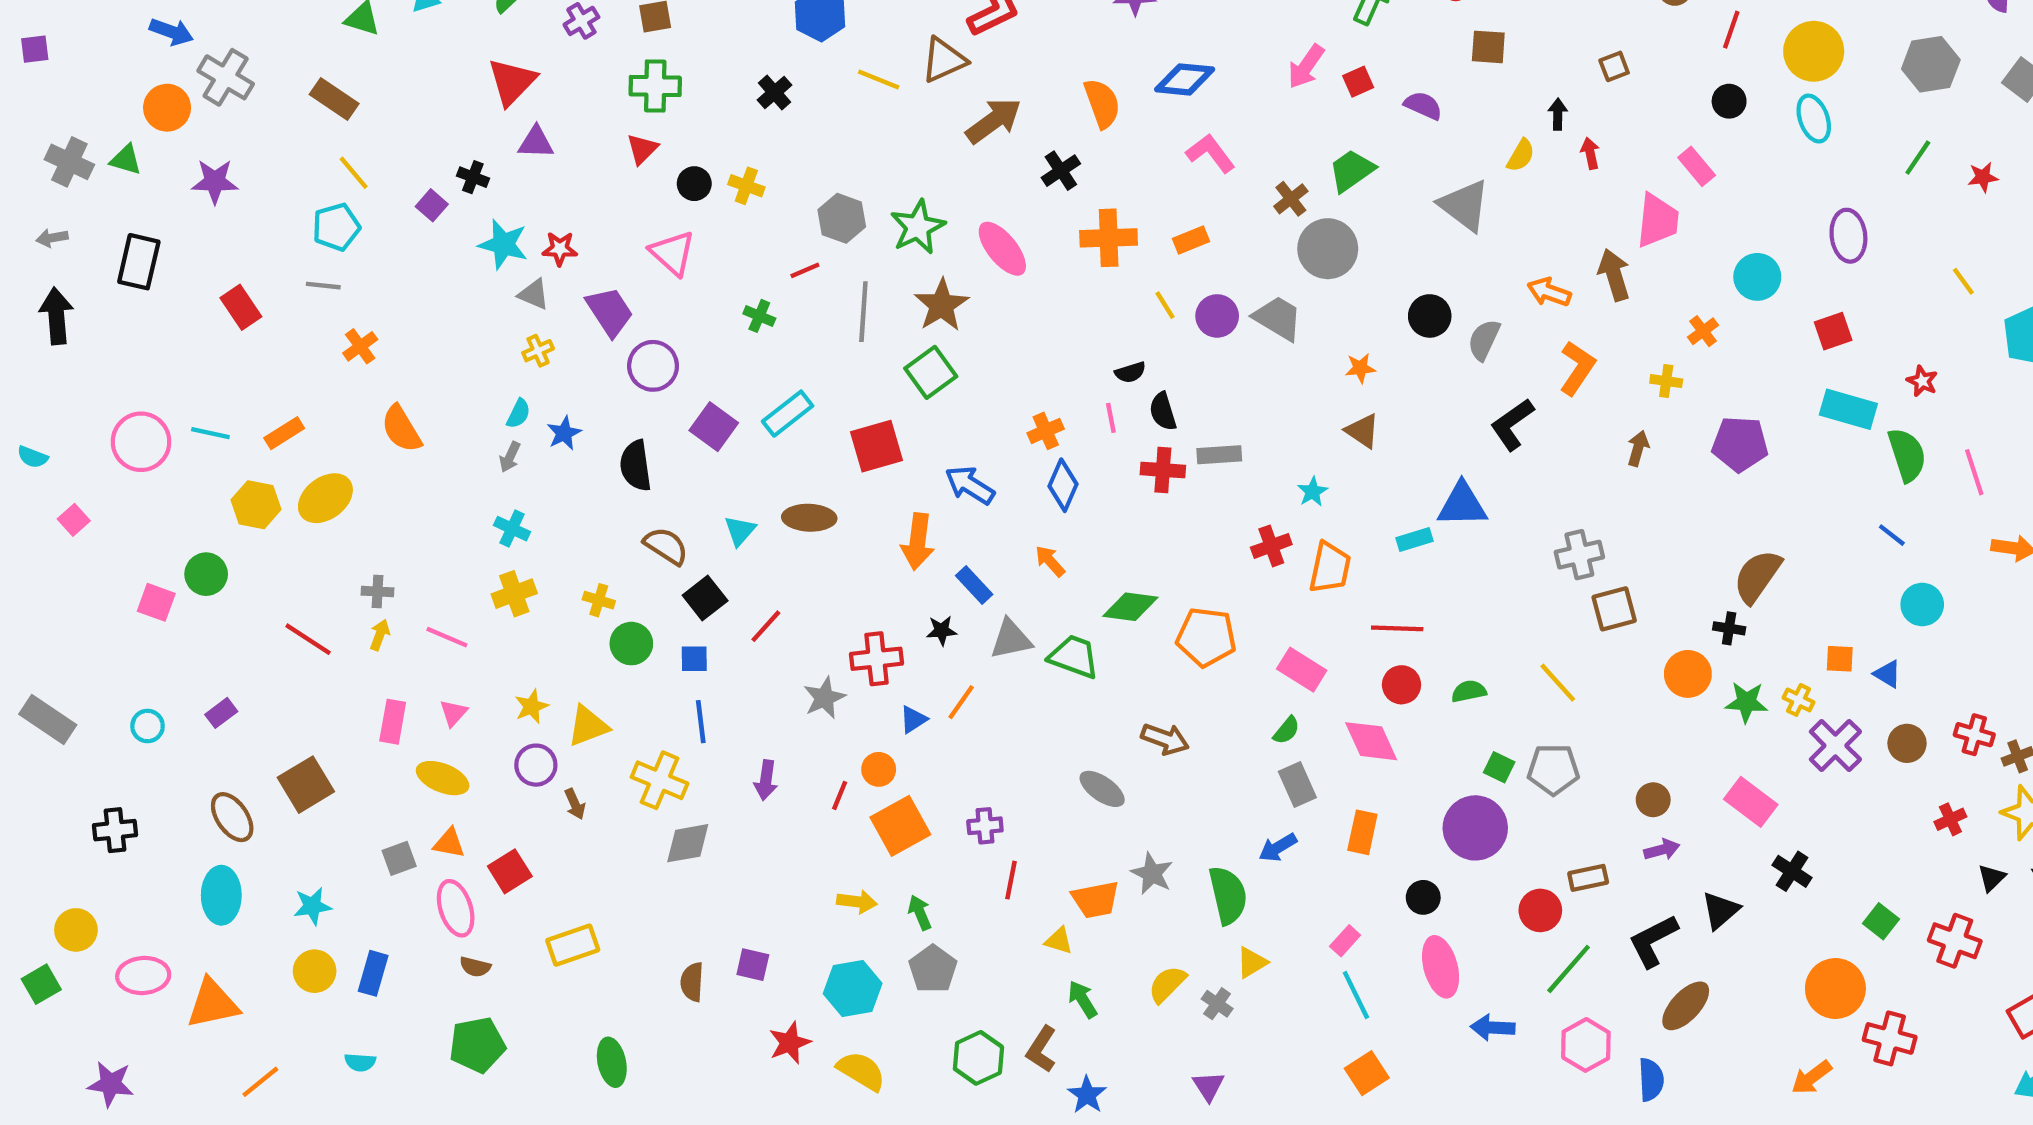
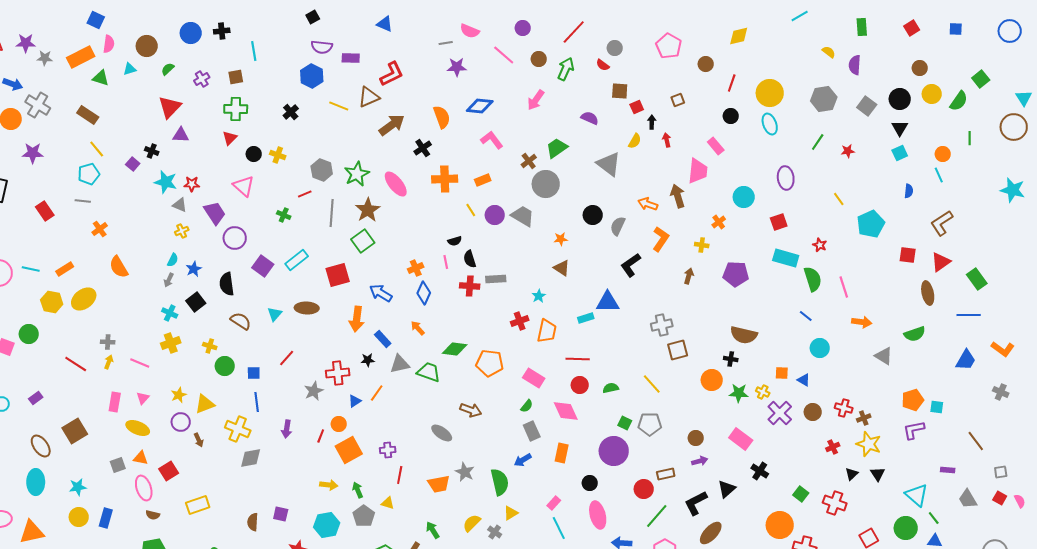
red square: (1358, 82) -> (637, 107), moved
brown semicircle: (1757, 576) -> (744, 335), turned -112
black square: (705, 598) -> (196, 302), moved
yellow triangle: (1059, 941) -> (388, 503), moved

